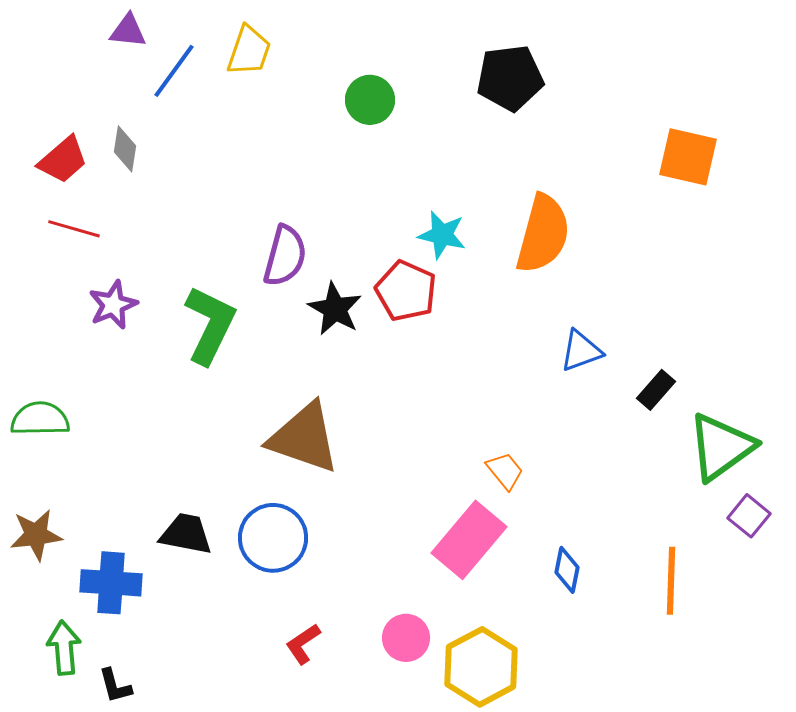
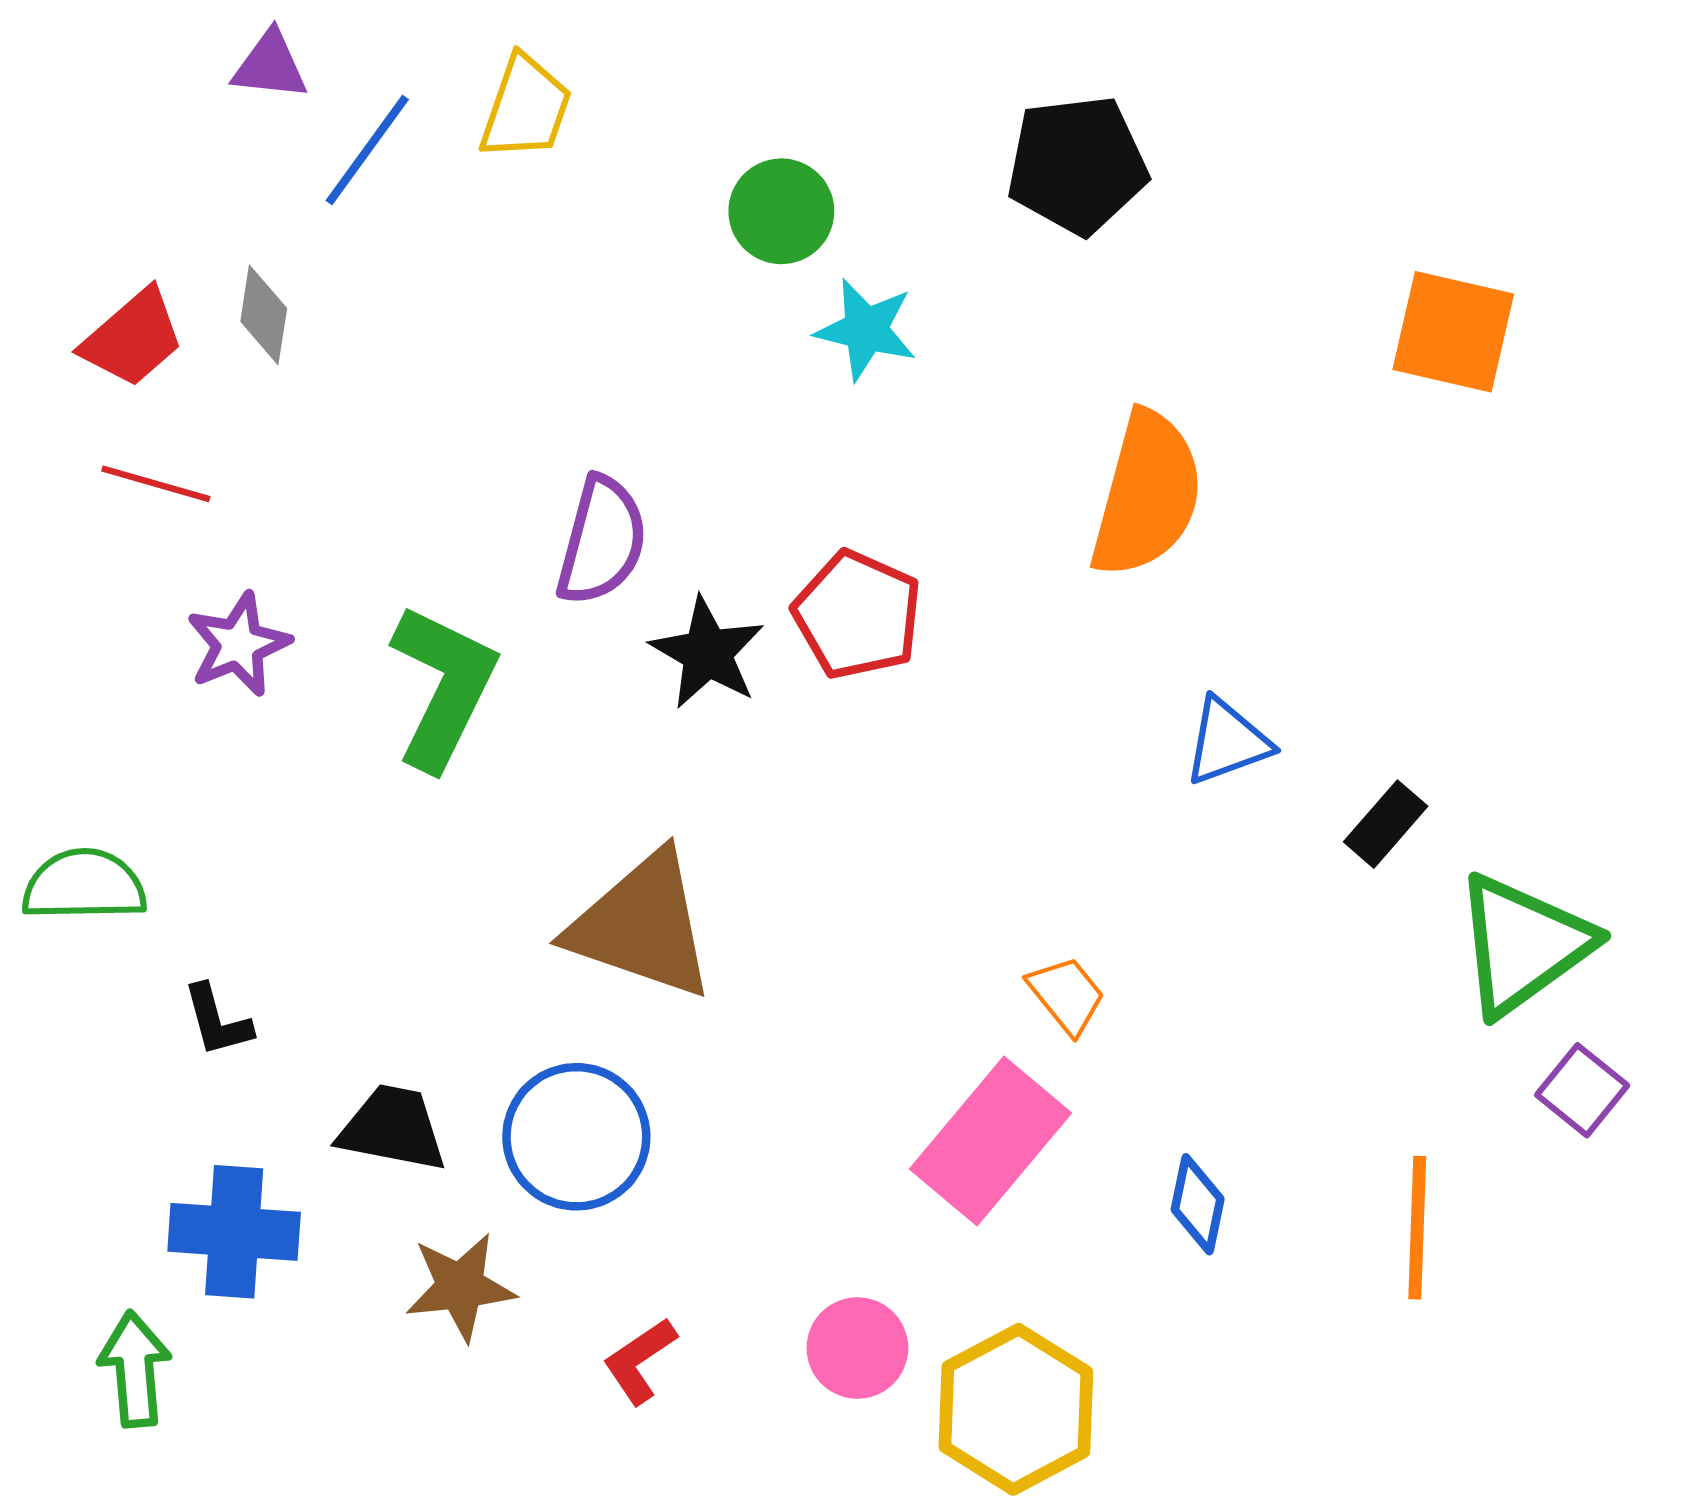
cyan star: (442, 235) -> (866, 330), moved
brown star: (36, 535) -> (460, 1287), moved
black L-shape: (115, 686) -> (217, 1021), moved

